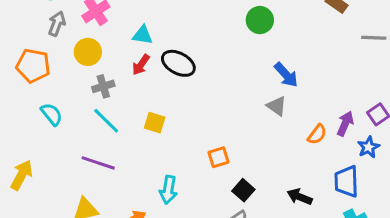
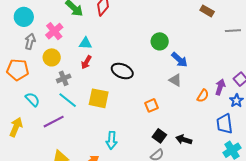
green circle: (260, 20) -> (160, 41), moved
black ellipse: (178, 63) -> (122, 71), moved
yellow square: (155, 123) -> (99, 98), size x1.5
orange square: (219, 157) -> (152, 105), moved
purple line: (98, 163) -> (54, 122), moved, turned -40
yellow arrow: (22, 175) -> (16, 127), moved
black arrow: (300, 197) -> (184, 140), moved

